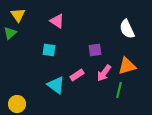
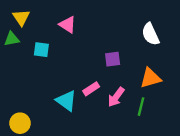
green triangle: (10, 33) -> (12, 39), turned 32
cyan square: (49, 50) -> (41, 50), moved
pink arrow: (104, 73) -> (116, 97), moved

